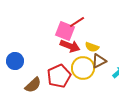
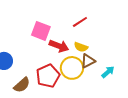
red line: (77, 22) -> (80, 22), moved
pink square: (65, 31) -> (41, 31), moved

